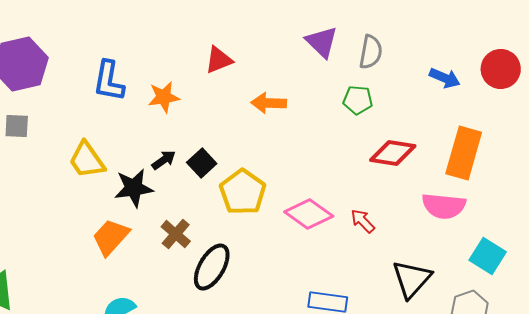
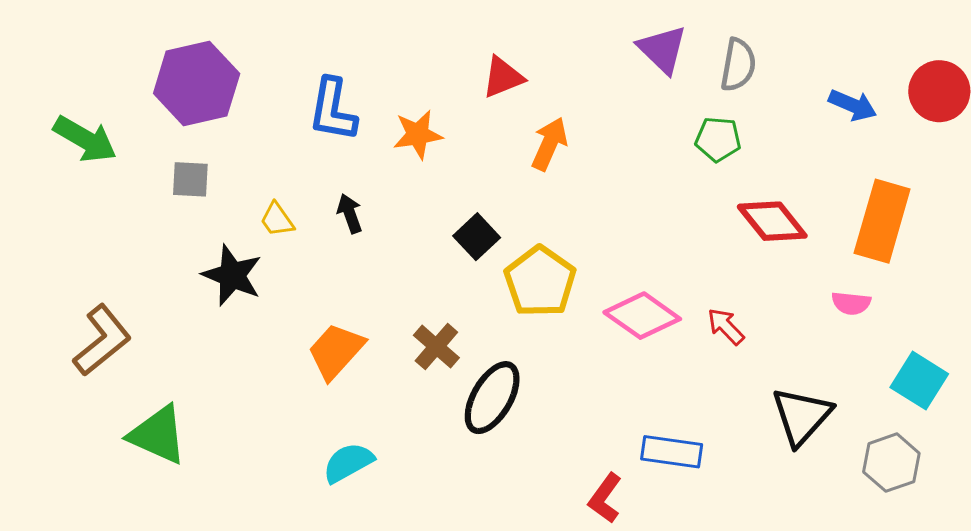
orange arrow: (269, 103) -> (549, 144), moved, turned 112
red diamond: (393, 153) -> (772, 221), turned 42
yellow trapezoid: (87, 160) -> (277, 220), moved, size x0.6
black arrow: (164, 160) -> (350, 213), moved, turned -75
black star: (134, 188) -> (232, 275), moved, turned 30
pink semicircle: (444, 206) -> (851, 303), size x0.6

